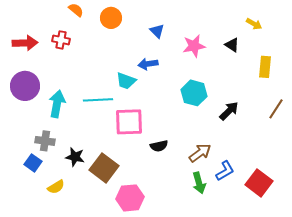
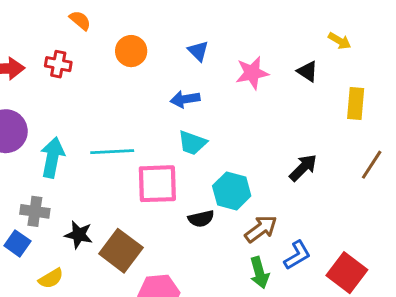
orange circle: (111, 18) -> (131, 51), moved
cyan trapezoid: (126, 81) -> (192, 143), moved
cyan hexagon: (194, 93) -> (232, 191), moved

